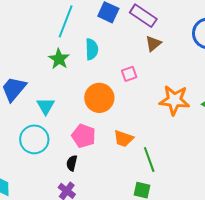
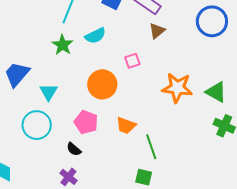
cyan semicircle: (92, 49) -> (95, 36), turned 65
black semicircle: (72, 163) -> (74, 149), turned -63

